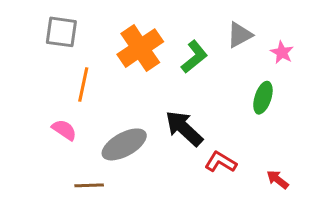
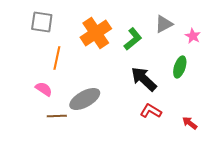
black arrow: (184, 128) -> (144, 79), moved
brown line: (89, 185) -> (57, 116), moved

